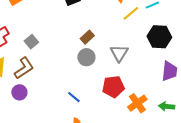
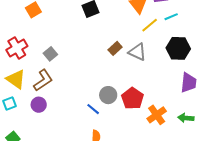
brown rectangle: (87, 37) -> (115, 48), moved
gray triangle: (119, 53) -> (137, 52), moved, turned -36
gray circle: (86, 57) -> (108, 95), moved
red pentagon: (113, 87) -> (132, 98), turned -30

